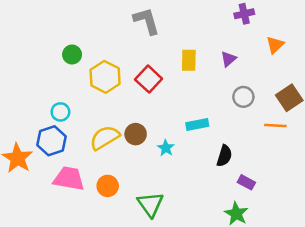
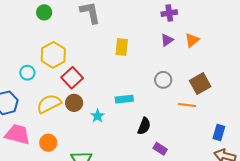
green circle: (72, 55) -> (44, 12), moved
purple triangle: (228, 59) -> (167, 40), moved
red square: (149, 79) -> (72, 78), moved
cyan circle: (60, 112) -> (27, 73), moved

